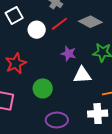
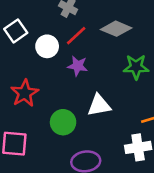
purple star: (68, 54) -> (78, 66), moved
white triangle: (82, 75) -> (99, 105), moved

